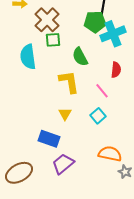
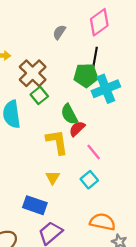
green square: (53, 40) -> (39, 95), turned -35
red semicircle: (116, 70) -> (77, 129), moved, turned -140

